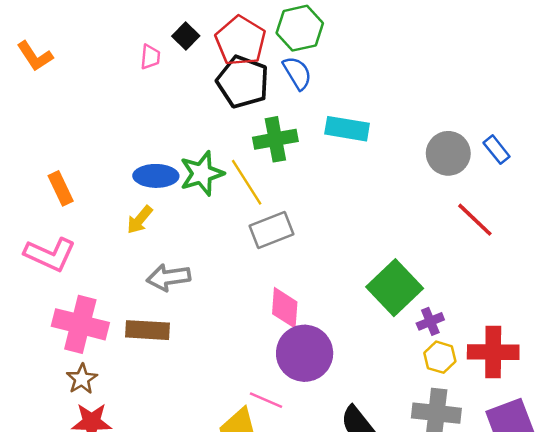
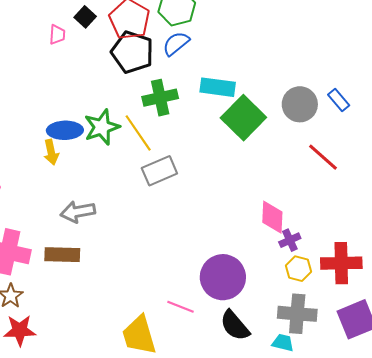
blue semicircle: (297, 73) -> (176, 44), turned -96
yellow arrow: (140, 220) -> (51, 152), moved, turned -50
green square: (395, 288) -> (243, 118), moved
pink diamond: (285, 308) -> (272, 217), moved
purple circle: (305, 353) -> (223, 277), moved
pink line: (266, 400) -> (181, 307), moved

